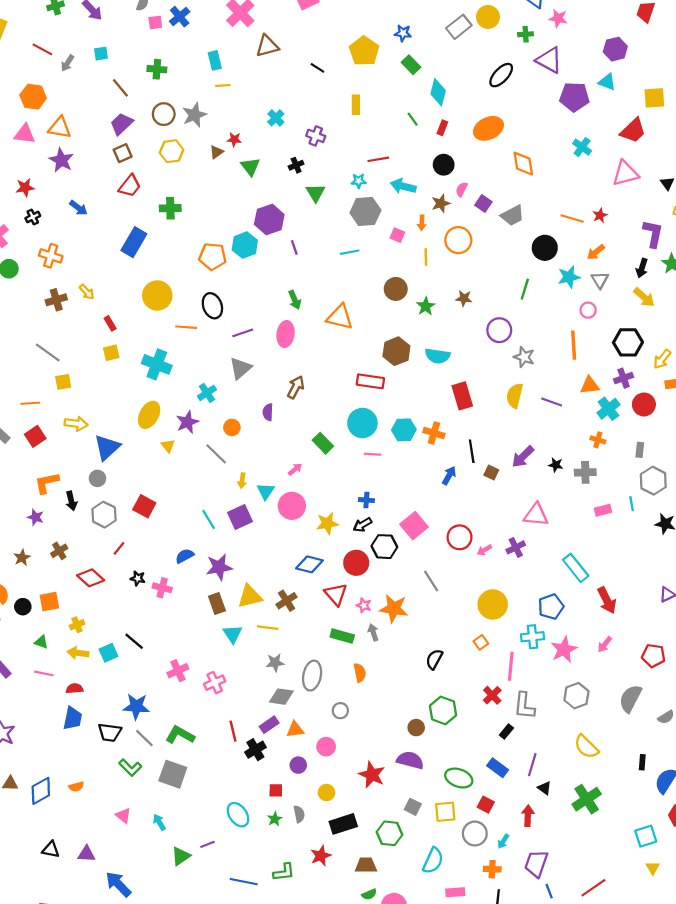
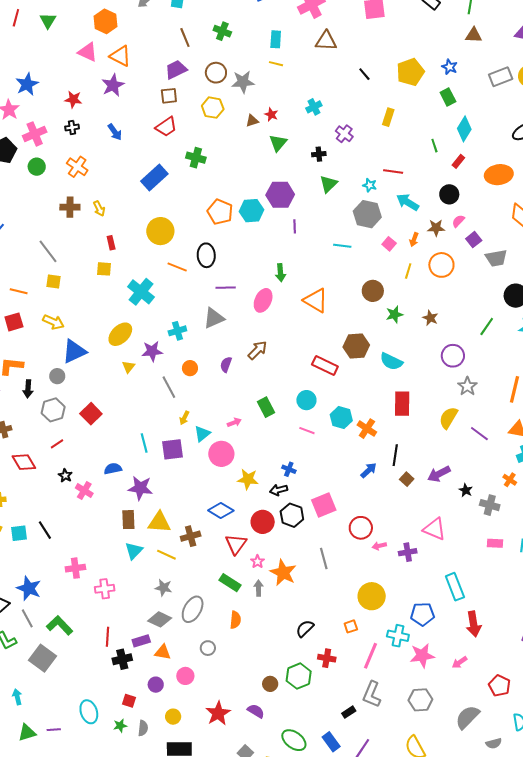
cyan circle: (362, 423) -> (306, 400), size x0.7
red cross: (492, 695) -> (327, 658), moved, turned 36
purple semicircle: (410, 760) -> (256, 711), size x0.7

